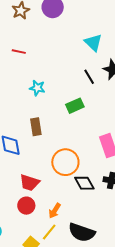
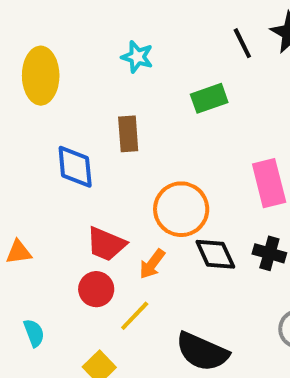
orange arrow: (55, 211) -> (152, 264), moved
yellow line: (49, 232) -> (135, 316), moved

